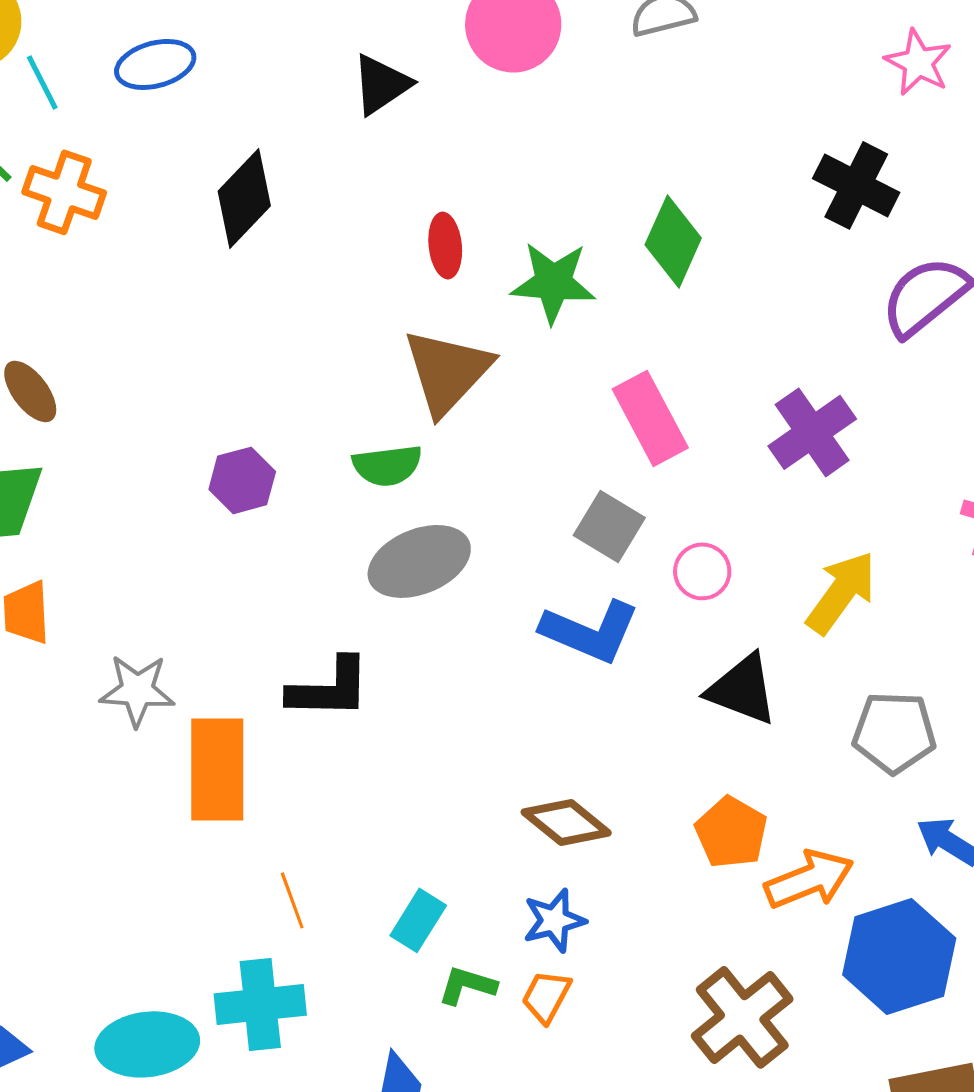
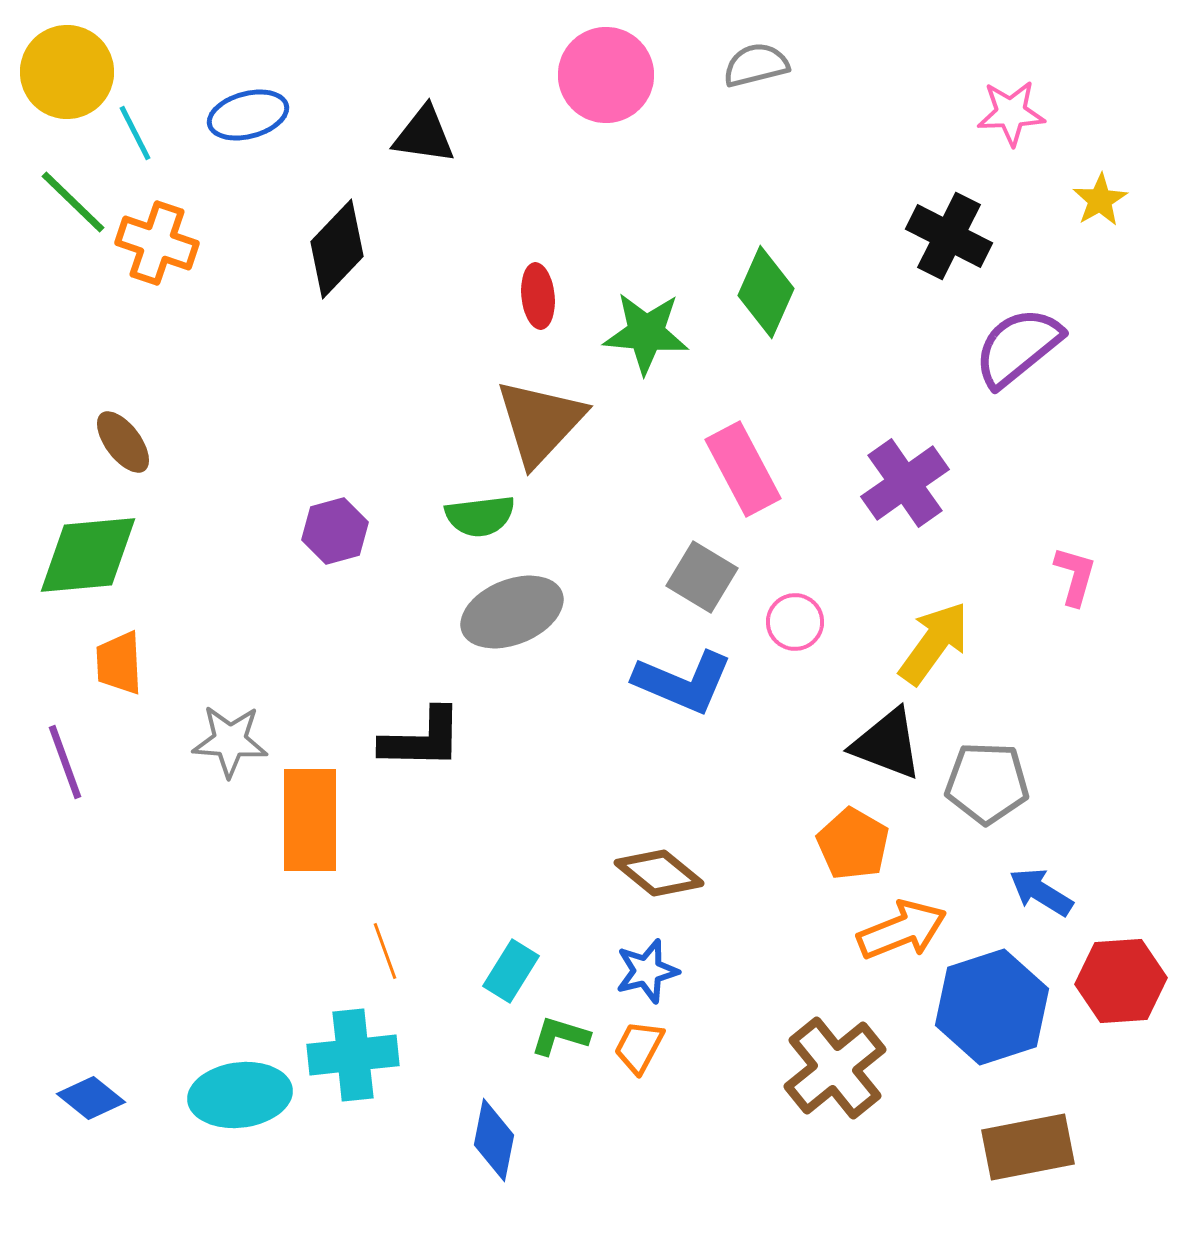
pink star: (918, 62) -> (1011, 113), turned -30
black triangle: (381, 84) -> (424, 135), moved, turned 42
black triangle: (742, 689) -> (887, 744), moved
orange pentagon: (731, 832) -> (853, 844), moved

